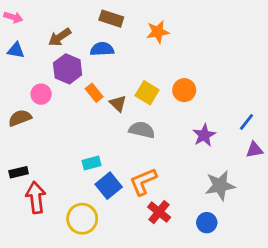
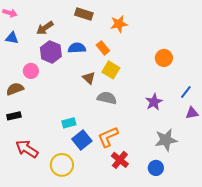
blue semicircle: (102, 49) -> (77, 48), moved
orange circle: (184, 90) -> (164, 58), moved
orange rectangle: (94, 93) -> (103, 48), moved
black rectangle: (19, 172) -> (14, 116), moved
red arrow: (36, 197) -> (27, 149), turned -50

